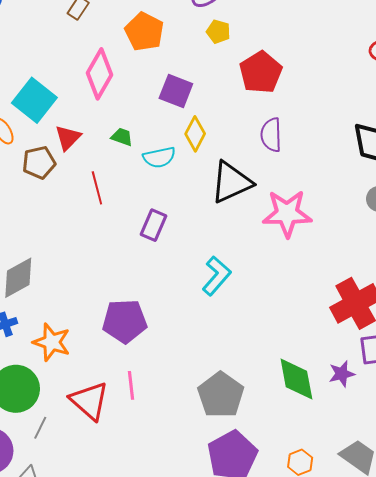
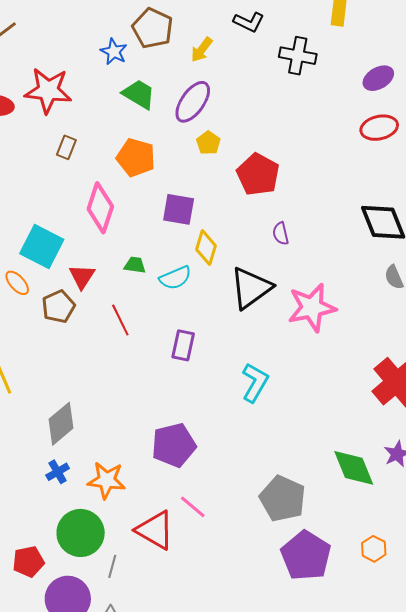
yellow pentagon: (218, 32) -> (208, 143), turned 30
purple semicircle: (271, 135) -> (281, 234), size x0.7
pink line: (131, 385) -> (193, 507), turned -32

